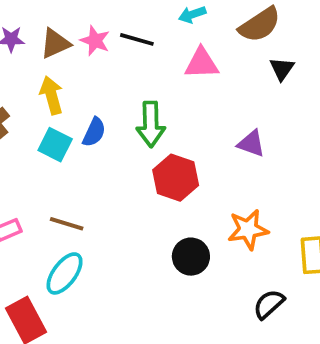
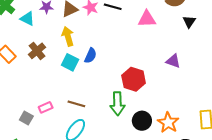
green arrow: (151, 124) -> (117, 104), moved
orange star: (248, 229) -> (168, 123), moved, turned -30

